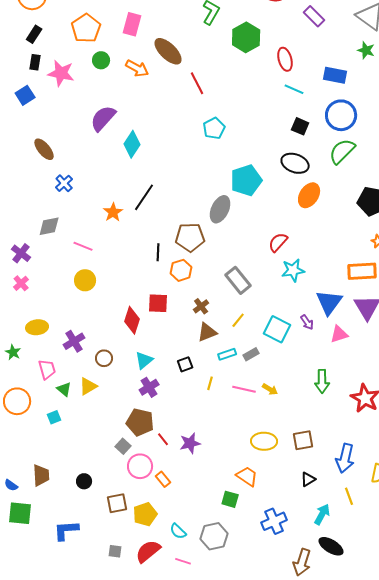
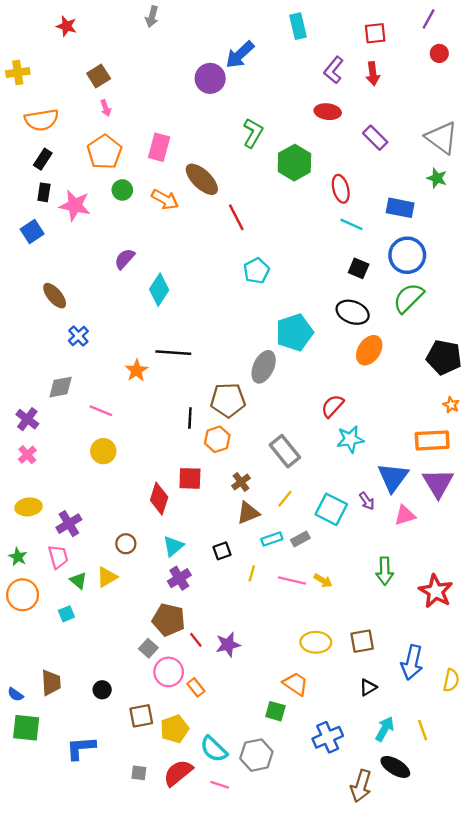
purple semicircle: (103, 118) -> (125, 259), size x0.7
black line: (144, 197) -> (173, 353), turned 60
yellow ellipse: (37, 327) -> (28, 507), moved
purple cross: (74, 341) -> (69, 524), moved
green star: (13, 352) -> (18, 557), moved
yellow line: (349, 496) -> (423, 730), moved
cyan semicircle: (178, 531) -> (214, 749), size x1.4

